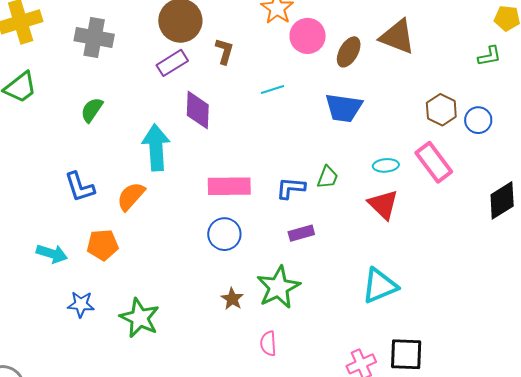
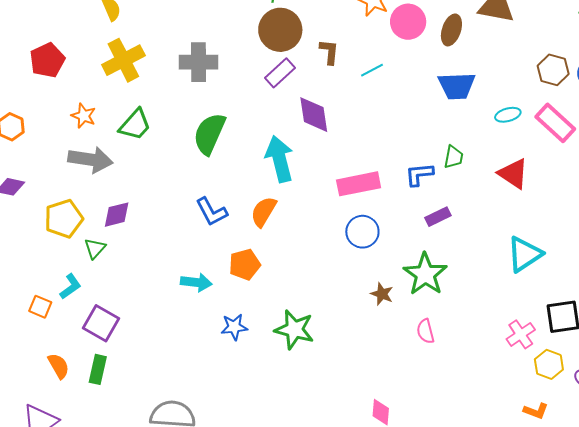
cyan line: (273, 89) -> (372, 70), moved
green semicircle: (92, 110) -> (209, 134), size x1.6
cyan ellipse: (386, 165) -> (508, 115), moved

